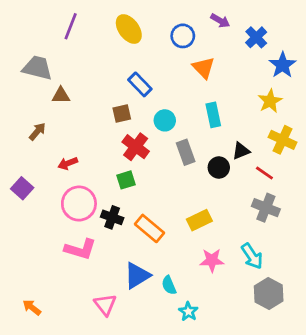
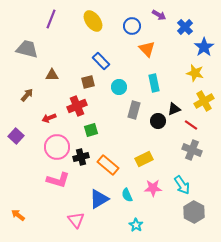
brown triangle: (61, 95) -> (52, 75), moved
yellow star: (270, 101) -> (195, 73), turned -30
yellow cross: (282, 140) -> (204, 101), turned 36
red cross: (136, 147) -> (77, 106), moved, turned 30
gray rectangle: (186, 152) -> (134, 110), turned 36
black cross: (112, 217) -> (81, 157), turned -35
cyan semicircle: (169, 285) -> (127, 195), moved
orange arrow: (32, 307) -> (18, 215), moved

